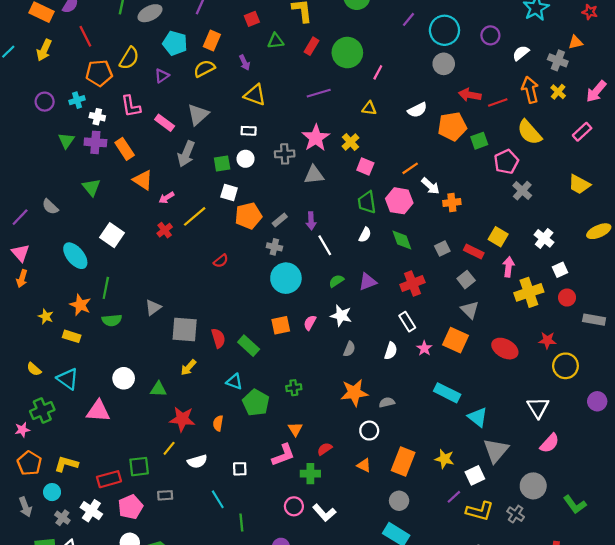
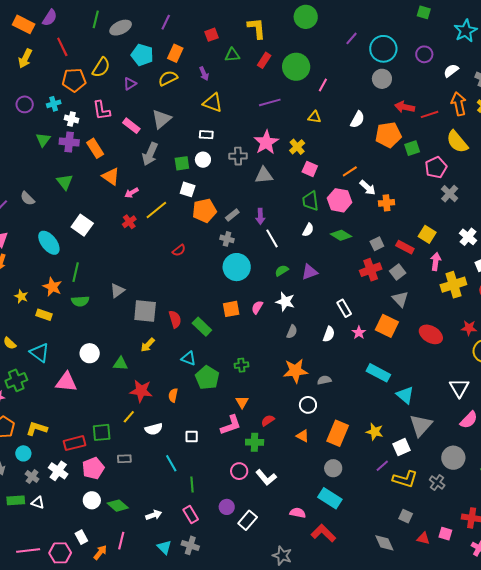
white semicircle: (417, 110) -> (357, 119), turned -36
green diamond: (402, 240) -> (341, 235), turned -40
red cross: (412, 283) -> (371, 270), moved

